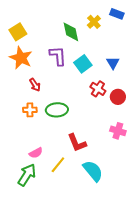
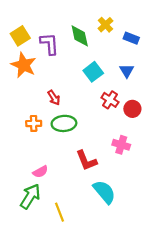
blue rectangle: (117, 14) -> (131, 38), moved
purple L-shape: (58, 56) -> (49, 44), moved
red arrow: (35, 85) -> (54, 98), moved
pink cross: (118, 131) -> (121, 145), moved
yellow line: (58, 165) -> (59, 212), moved, turned -60

